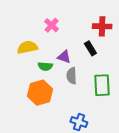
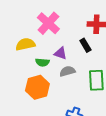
pink cross: (52, 25) -> (48, 23), size x1.6
gray semicircle: (72, 76) -> (67, 71), turned 77

